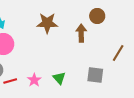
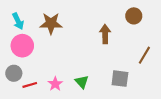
brown circle: (97, 16) -> (134, 16), moved
brown star: (47, 23) -> (51, 23), moved

